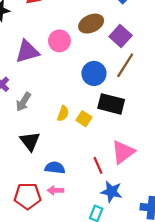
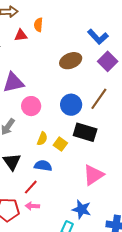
purple square: (121, 36) -> (108, 61), moved
pink circle: (59, 41) -> (31, 106), moved
red line: (98, 165) -> (31, 187), moved, turned 63
blue semicircle: (55, 168) -> (43, 166), moved

